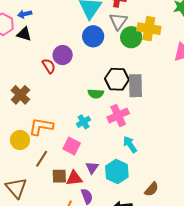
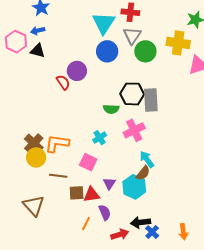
yellow cross: (149, 29) -> (178, 43), moved
brown cross: (20, 95) -> (34, 143), moved
brown line: (42, 159) -> (58, 176), turned 66
brown semicircle: (152, 189) -> (143, 173), moved

